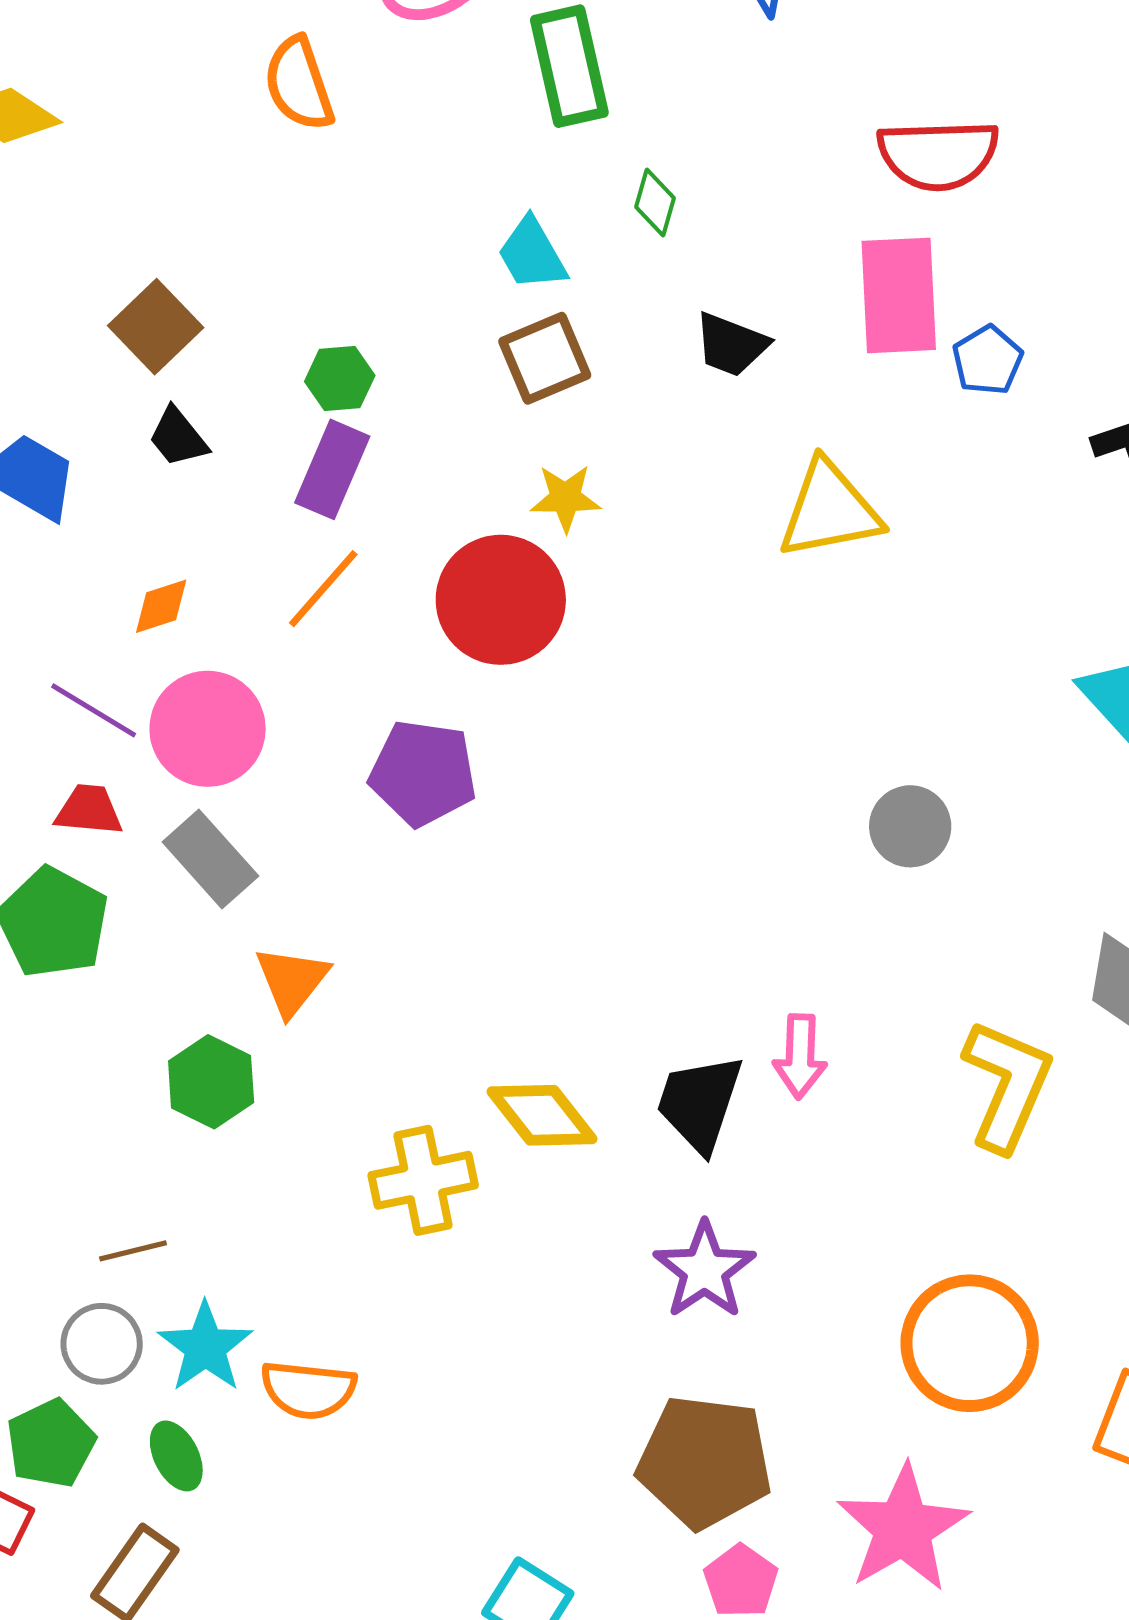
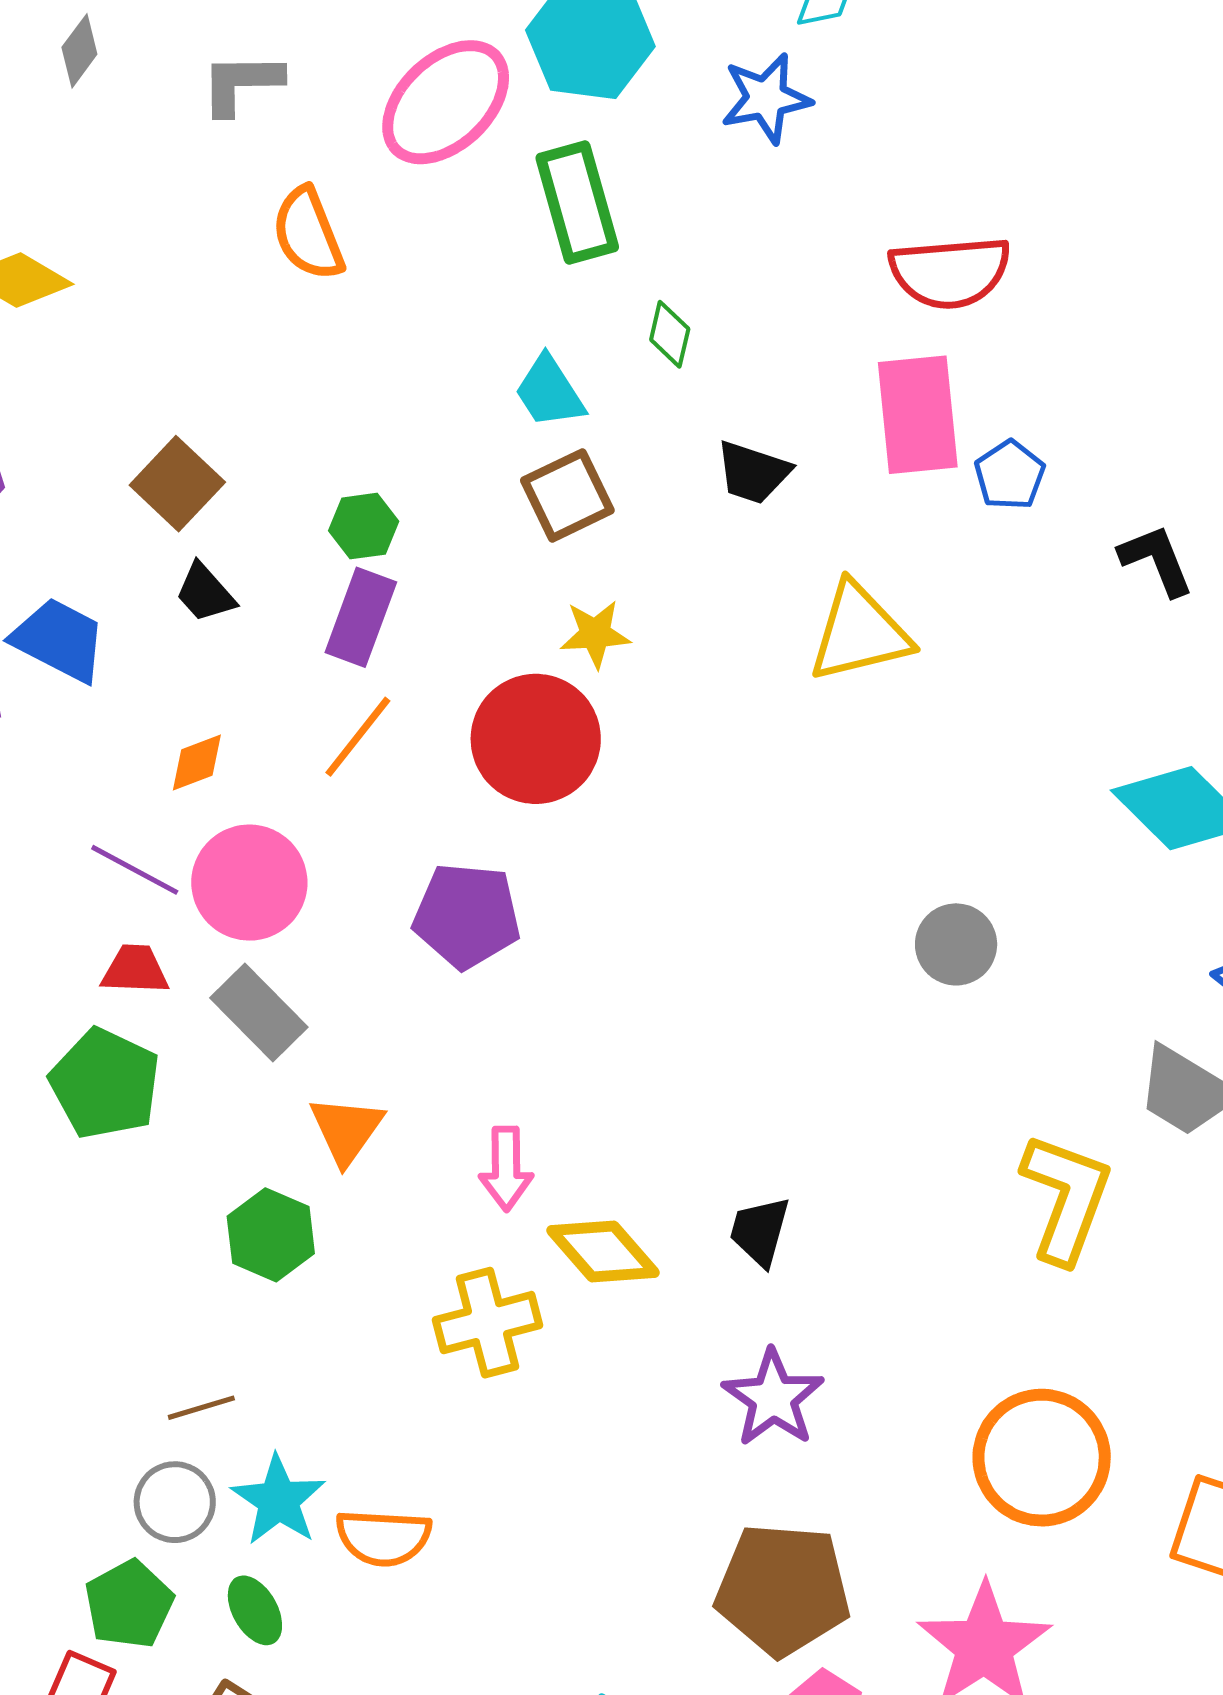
pink arrow: (800, 1056) -> (506, 1169), moved
black trapezoid: (700, 1103) -> (760, 1231), size x0.7

